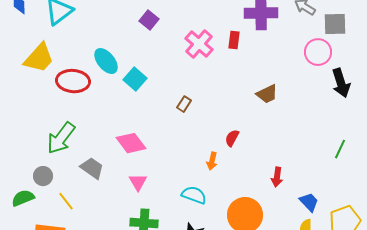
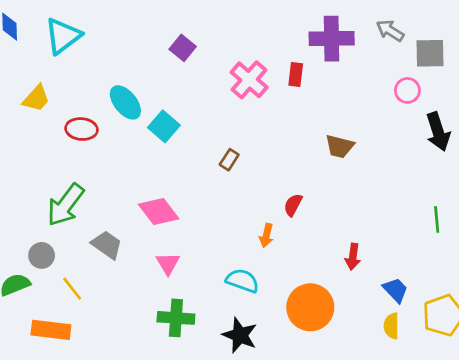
pink circle: (318, 52) -> (407, 90), size x0.7
yellow trapezoid: (39, 58) -> (36, 98), size x0.7
red ellipse: (73, 81) -> (81, 129), size x0.7
brown trapezoid: (267, 94) -> (340, 146), turned 40
green line: (340, 149) -> (437, 219), turned -30

